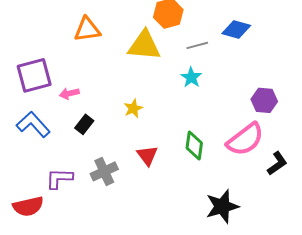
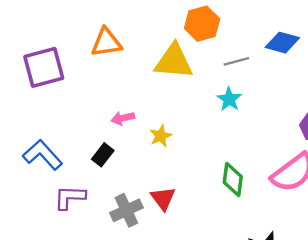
purple square: (34, 75) -> (44, 67), moved
pink arrow: (69, 93) -> (123, 118), moved
red triangle: (147, 155) -> (163, 198), moved
purple L-shape: (59, 178) -> (70, 197), moved

